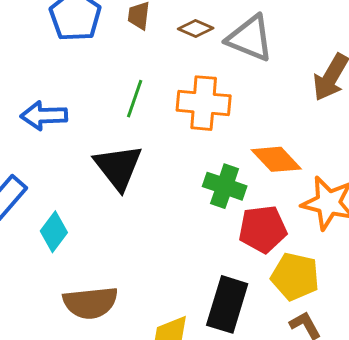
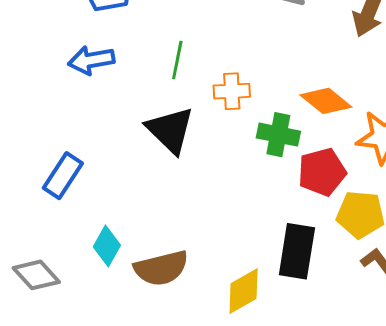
orange cross: (204, 103) -> (232, 91), moved, size x0.7
blue arrow: (44, 116) -> (91, 60), moved
cyan diamond: (54, 232) -> (107, 246), moved

